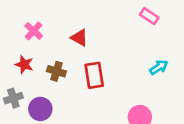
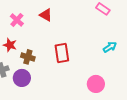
red triangle: (79, 38) -> (46, 15), moved
brown cross: (56, 71) -> (28, 57), moved

